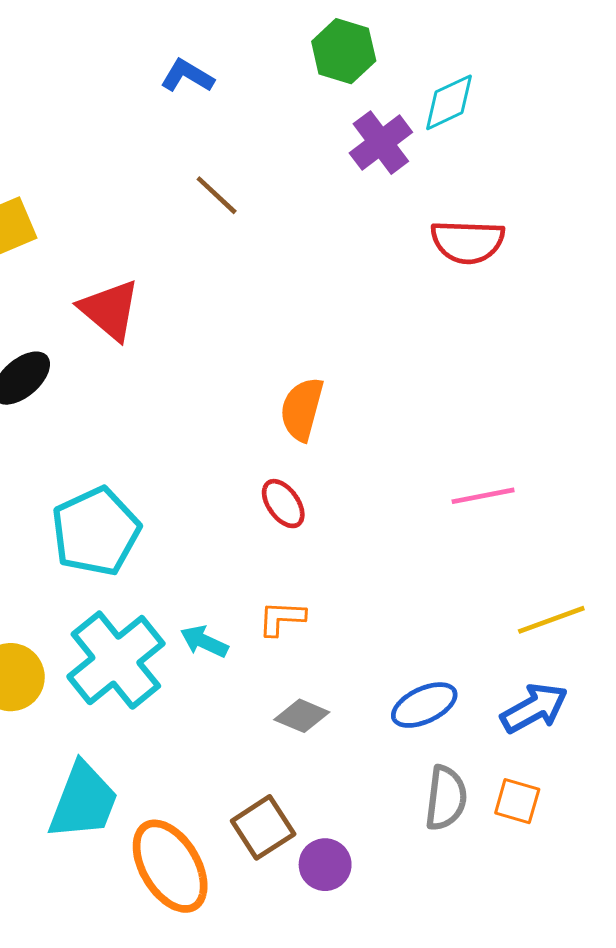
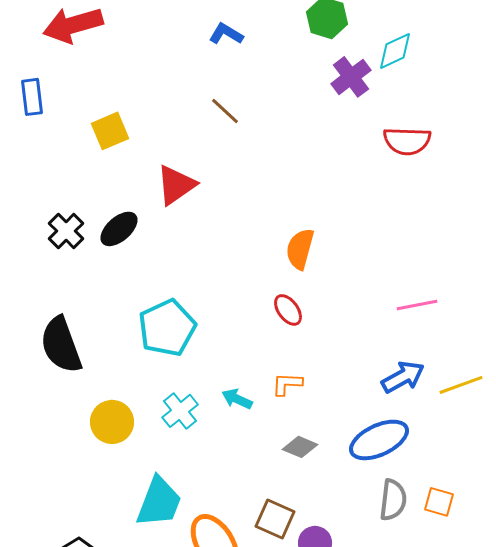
brown line: (217, 195) -> (225, 111), moved
red triangle: (110, 310) -> (176, 185), turned 45
cyan cross: (116, 660) -> (180, 411), size x0.6
blue ellipse: (424, 705) -> (379, 440), size x1.4
blue arrow: (534, 708) -> (403, 377), moved
brown square: (263, 827) -> (275, 519), turned -33

